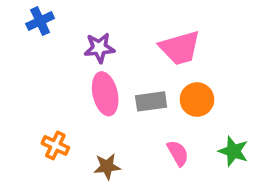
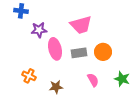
blue cross: (40, 21) -> (21, 11), turned 32
purple star: (99, 48) -> (39, 30), moved
pink trapezoid: (180, 48) -> (81, 25), moved

